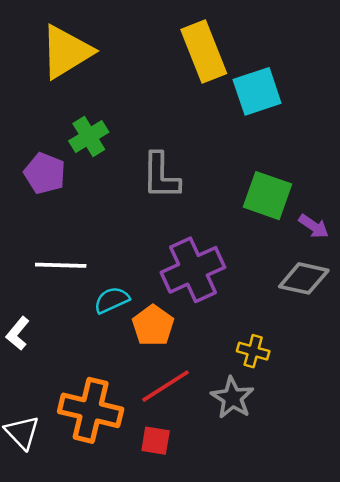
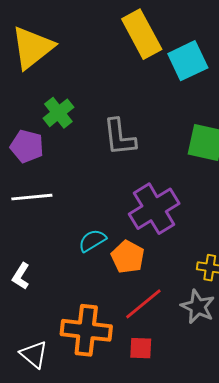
white line: (61, 265) -> (32, 197), moved

